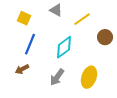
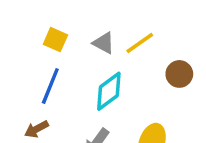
gray triangle: (56, 10) -> (104, 43), moved
yellow square: (24, 18) -> (55, 40), moved

